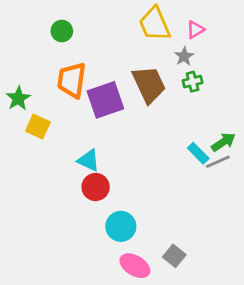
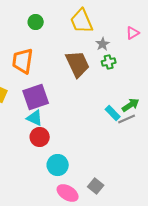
pink triangle: (195, 30) -> (133, 33), moved
green circle: (62, 31) -> (36, 22), moved
purple square: (105, 100) -> (36, 97), moved

